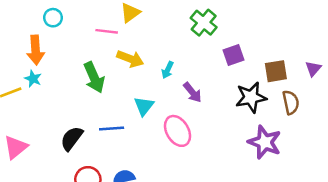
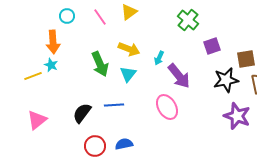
pink line: (107, 31) -> (100, 17), moved, turned 48
purple arrow: (192, 92) -> (179, 76), size x1.5
cyan triangle: (144, 106) -> (128, 74), moved

